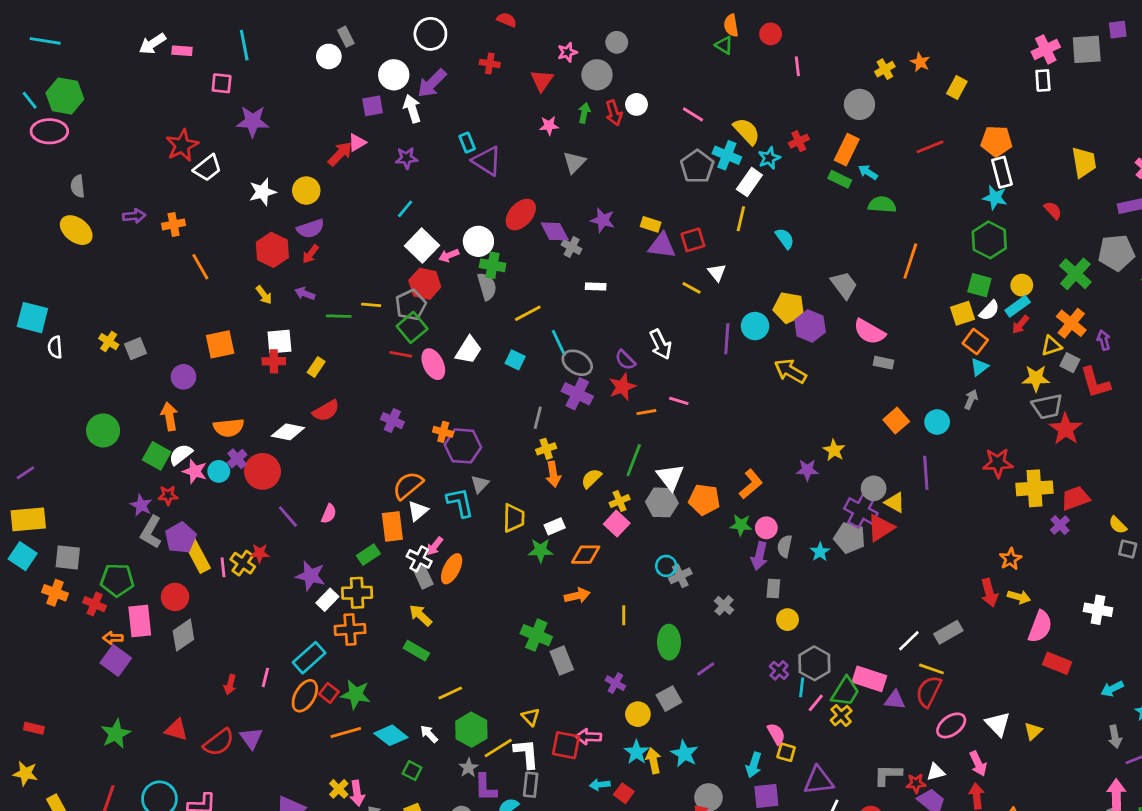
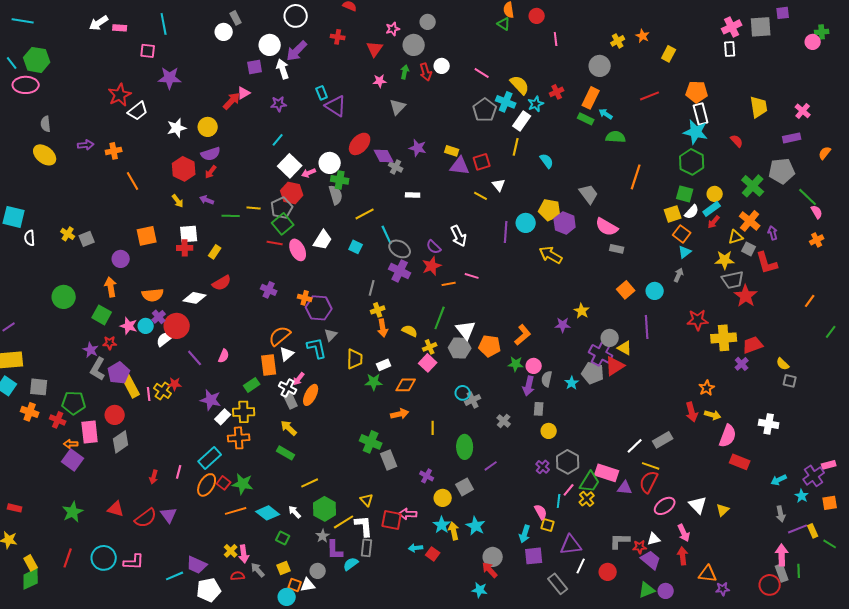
cyan star: (995, 198) -> (696, 132), size x1.4
white semicircle: (181, 454) -> (165, 339), moved
yellow semicircle: (591, 478) -> (410, 331), turned 70
cyan line: (802, 687) -> (559, 501), moved

